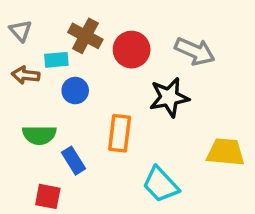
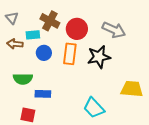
orange rectangle: (120, 133) -> (70, 54), moved
blue rectangle: (73, 161) -> (43, 94), turned -56

